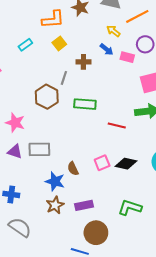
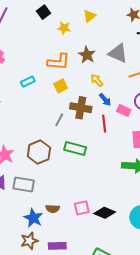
yellow arrow: (113, 31) -> (97, 80), moved
brown cross: (83, 62) -> (81, 108), size x1.5
brown hexagon: (47, 97) -> (39, 152), moved
red line: (117, 126) -> (104, 124), moved, turned 60
brown semicircle: (73, 169) -> (53, 209), turned -72

